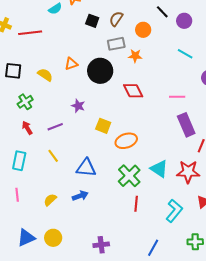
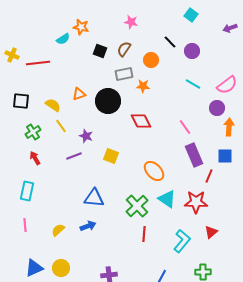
pink line: (177, 97) -> (185, 127), turned 56
purple line: (55, 127) -> (74, 156), moved
orange ellipse: (126, 141) -> (154, 171), moved, turned 65
yellow line: (53, 156) -> (61, 126), moved

